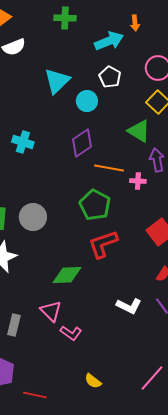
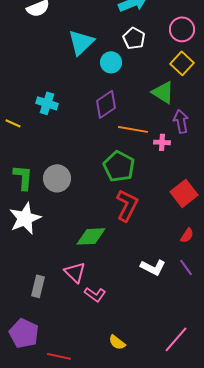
red L-shape: (103, 244) -> (127, 205), turned 136

